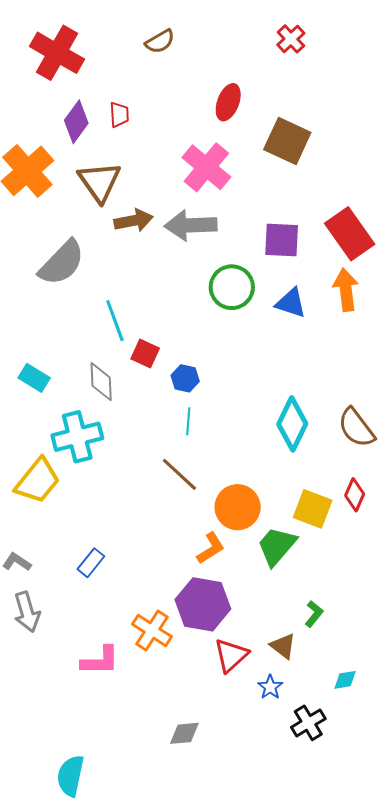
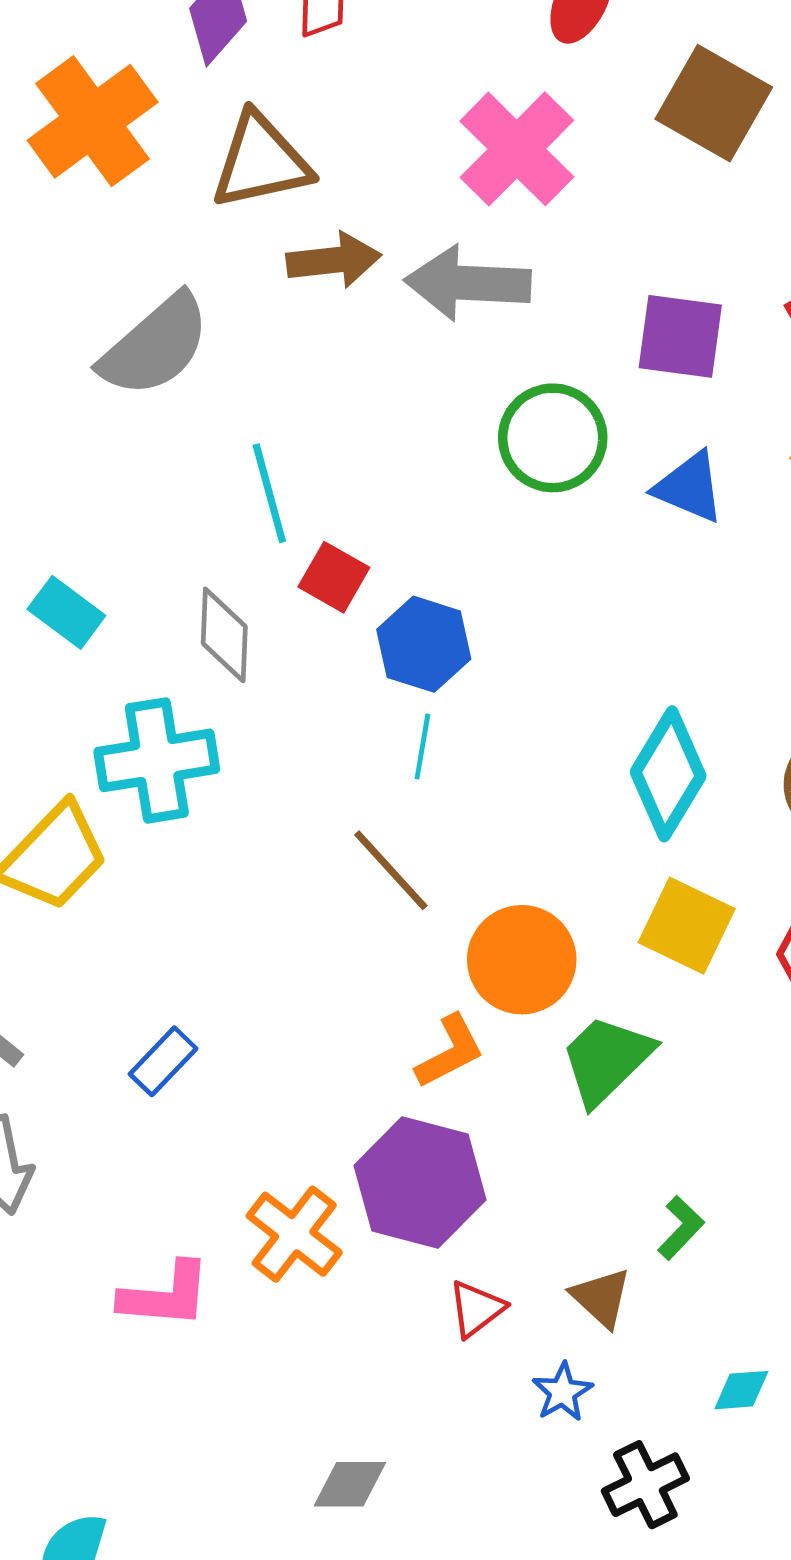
brown triangle: (99, 182) -> (261, 161), turned 48
blue hexagon: (185, 378) -> (424, 644), size x1.4
yellow square: (313, 509) -> (687, 926), moved
red triangle: (231, 655) -> (476, 1309), size x0.7

